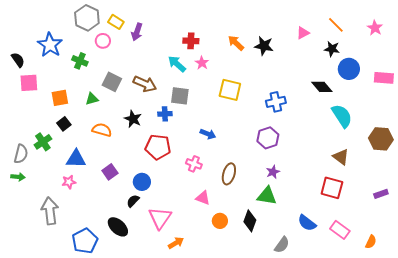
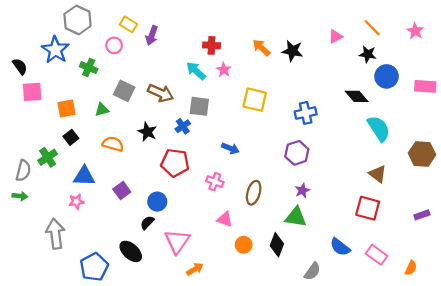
gray hexagon: (87, 18) -> (78, 20), moved
blue cross: (165, 114) -> (183, 126), turned -32

